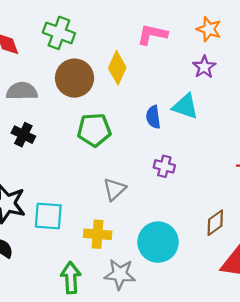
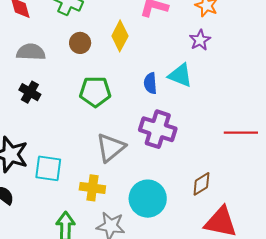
brown circle: (74, 78) -> (80, 43), size x0.6
purple cross: (164, 166) -> (158, 129), size x1.8
gray triangle: (115, 189) -> (111, 148), size x1.4

